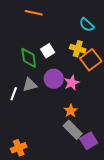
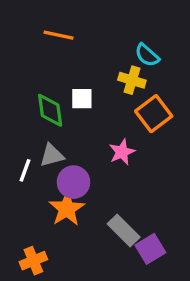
yellow cross: (78, 49) -> (132, 80), moved
white square: (48, 51) -> (82, 99), turned 32
purple circle: (54, 79) -> (74, 182), moved
orange star: (71, 111) -> (67, 209), moved, size x1.5

